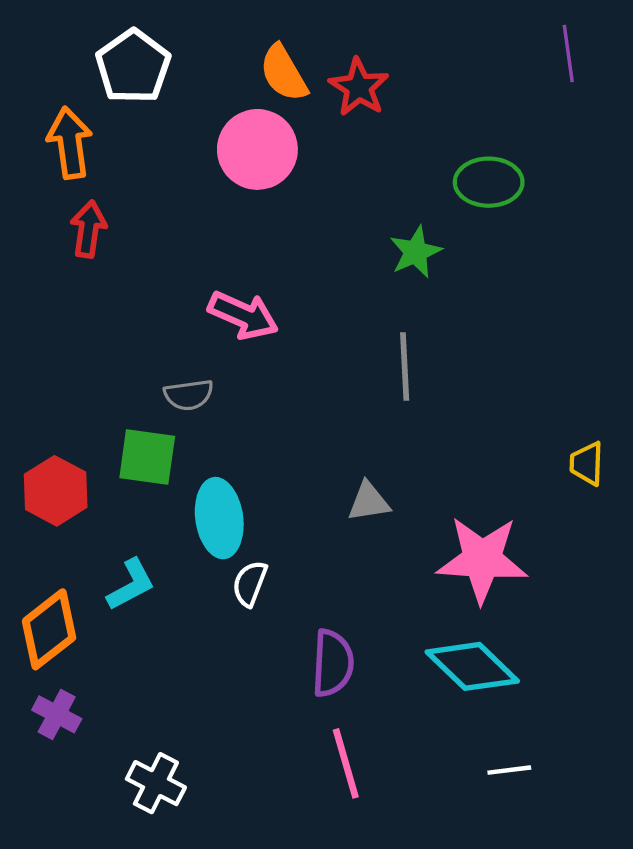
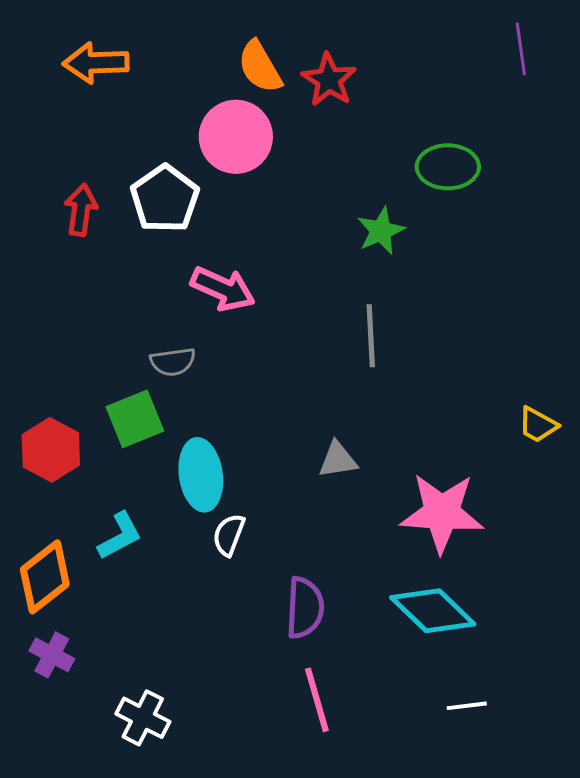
white pentagon: (133, 67) -> (165, 199), moved
orange arrow: (70, 143) -> (96, 63), moved, turned -84
green square: (147, 457) -> (135, 419), turned -30
yellow trapezoid: (587, 464) -> (538, 425), turned -63

